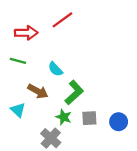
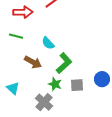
cyan triangle: (18, 110) -> (13, 88), moved
blue circle: (119, 122) -> (102, 79), moved

